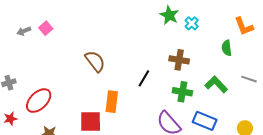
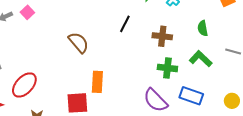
green semicircle: (227, 48) -> (203, 28), moved
black line: (144, 78) -> (125, 24), moved

